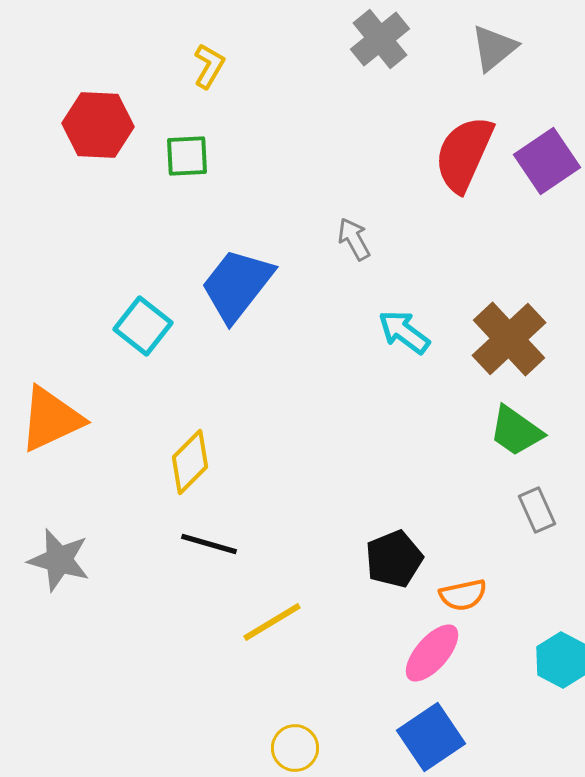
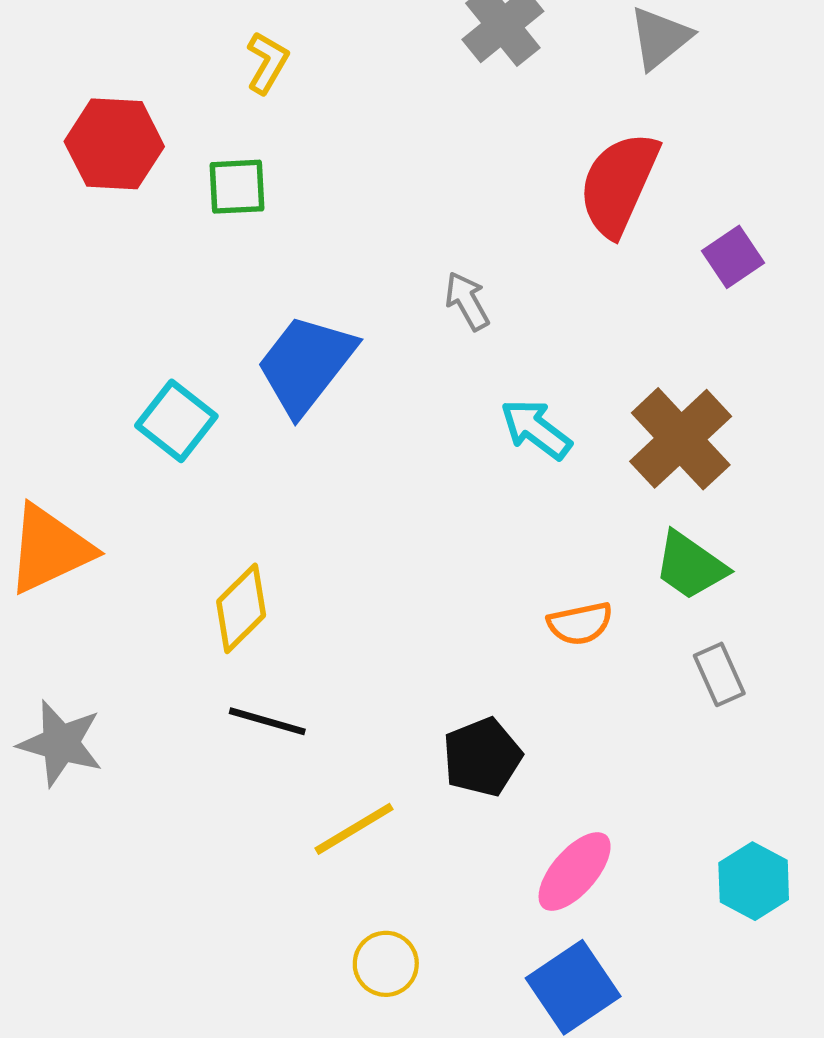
purple square: (547, 161) -> (733, 257), moved, size x0.7
black pentagon: (394, 559) -> (482, 757), moved
orange semicircle: (463, 595) -> (580, 623), moved
yellow circle: (295, 748) -> (386, 964), moved

